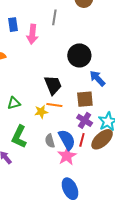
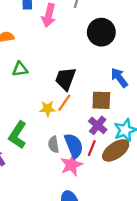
black circle: (79, 55) -> (101, 32), moved
black trapezoid: (53, 85) -> (65, 79), turned -145
green triangle: (14, 103) -> (20, 69), moved
orange line: (54, 105) -> (64, 103), turned -70

